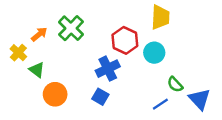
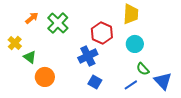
orange arrow: (39, 34) -> (32, 18), moved
cyan circle: (154, 53) -> (135, 44), moved
blue square: (100, 97) -> (95, 82), moved

